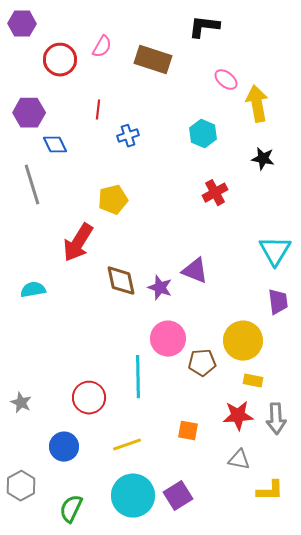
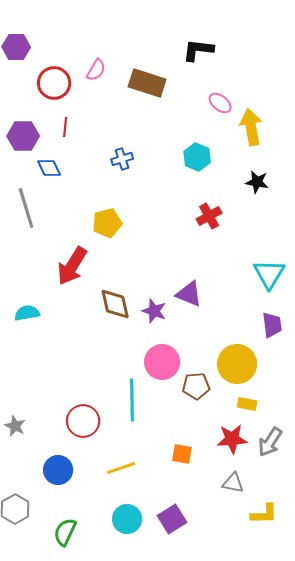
red line: (98, 110) -> (65, 127), moved
gray arrow: (276, 419) -> (270, 442), turned 36
cyan circle: (133, 496) -> (127, 519), size x0.7

